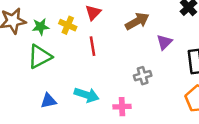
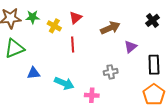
green star: (41, 27) -> (33, 17), moved
green triangle: (40, 57) -> (14, 48), moved
blue triangle: (48, 101) -> (34, 73), moved

